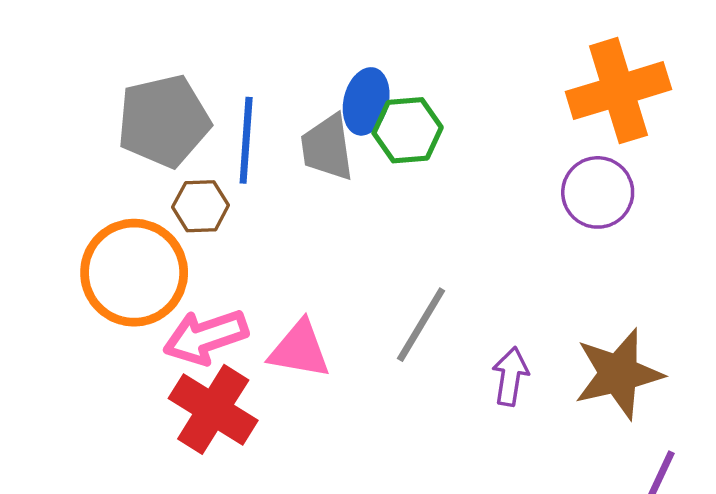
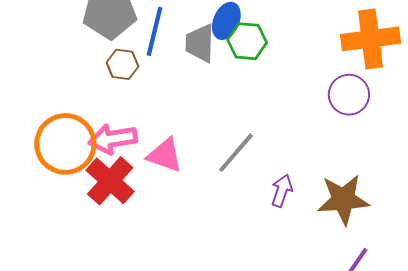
orange circle: (134, 273) -> (65, 144), moved

